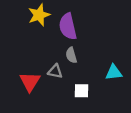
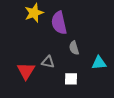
gray semicircle: (71, 55) -> (74, 48), moved

